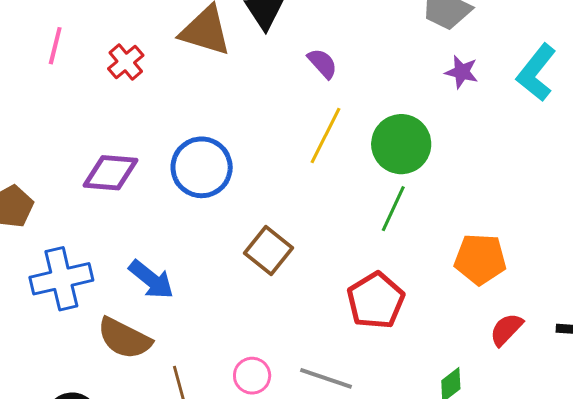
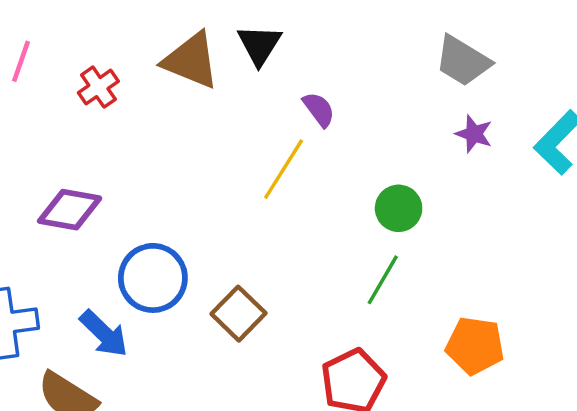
yellow line: (326, 136) -> (284, 169), moved
green circle: (401, 144) -> (399, 208), size x0.7
blue circle: (202, 167) -> (153, 278), moved

